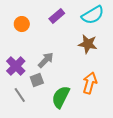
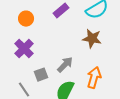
gray arrow: (46, 60) -> (65, 65), moved
purple cross: (16, 66) -> (24, 49), moved

